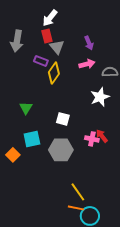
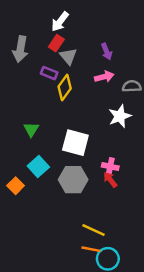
red rectangle: (47, 36) -> (56, 43), turned 48
white square: (63, 119) -> (75, 143), size x1.6
red arrow: (102, 136) -> (110, 180), moved
cyan square: (32, 139) -> (38, 167), turned -30
yellow line: (78, 192) -> (93, 230), turned -30

